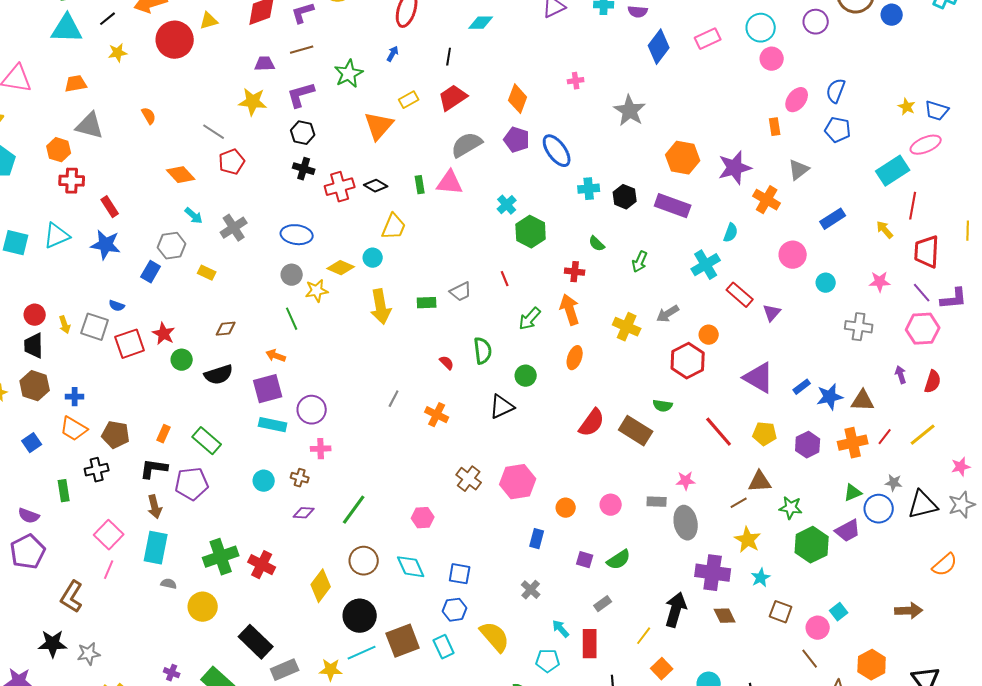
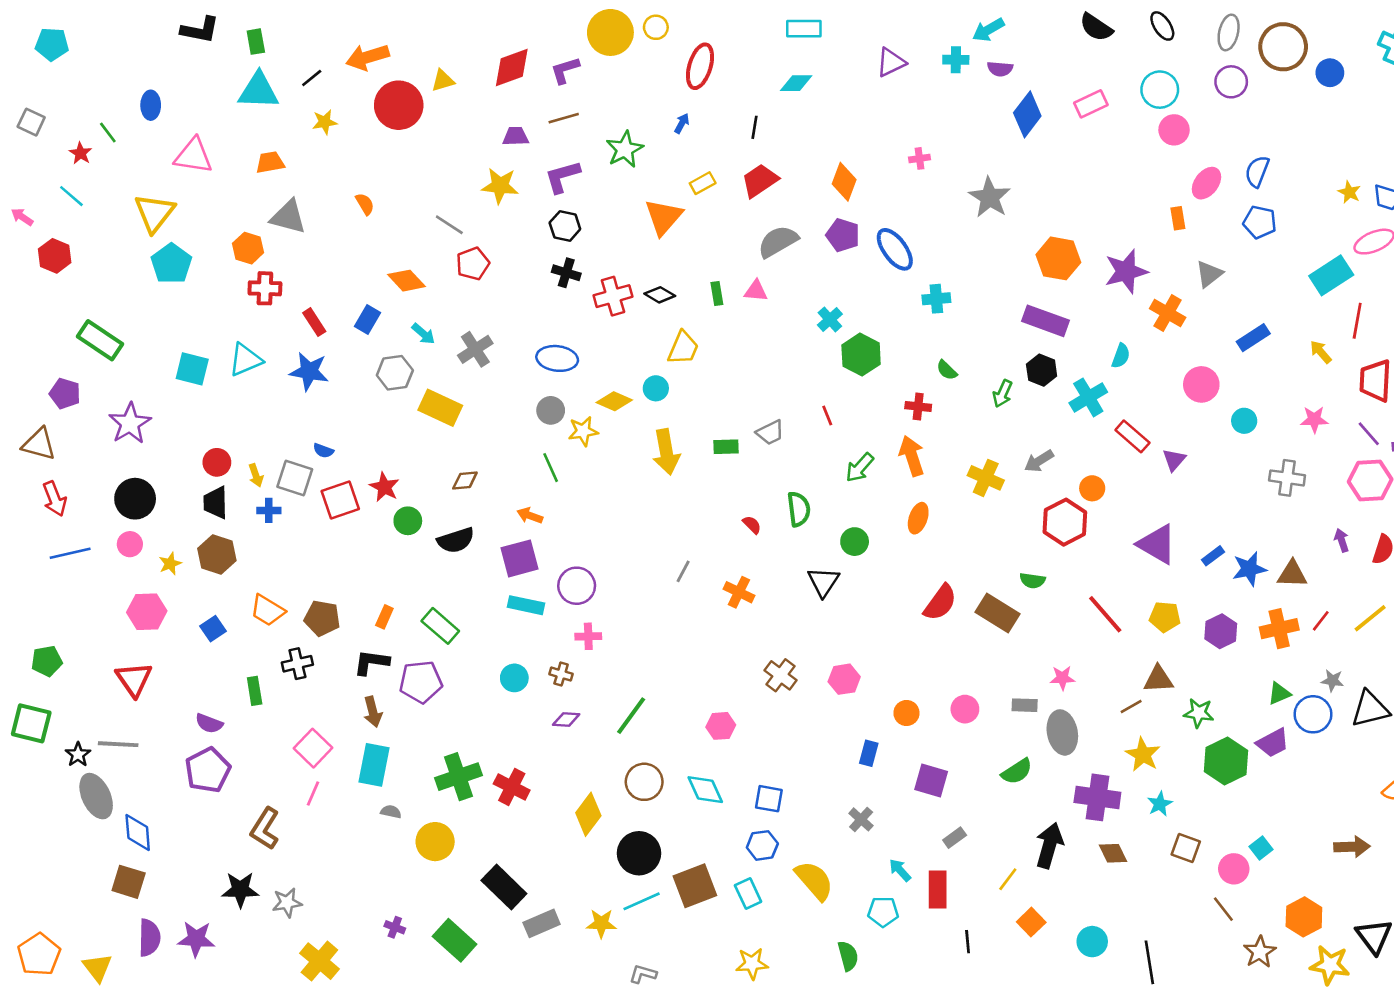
pink triangle: (450, 183) -> (756, 291), size x0.7
black hexagon: (625, 197) -> (1042, 370), moved
blue rectangle: (151, 272) -> (368, 319), moved
yellow rectangle: (207, 273) -> (440, 408), size x1.8
blue cross: (75, 397) -> (269, 510), moved
black triangle: (502, 407) -> (823, 582), turned -32
pink hexagon: (518, 482) -> (844, 679), size x0.7
purple square: (585, 560) -> (931, 781), size x1.5
green semicircle: (619, 560) -> (1017, 771), moved

